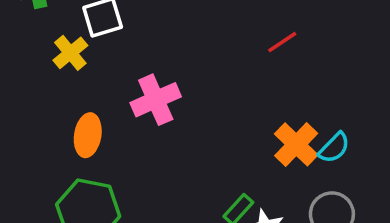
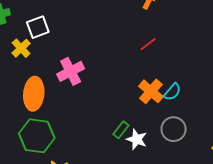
red line: (282, 42) -> (148, 44), moved
orange ellipse: (88, 135) -> (34, 94), size x1.4

